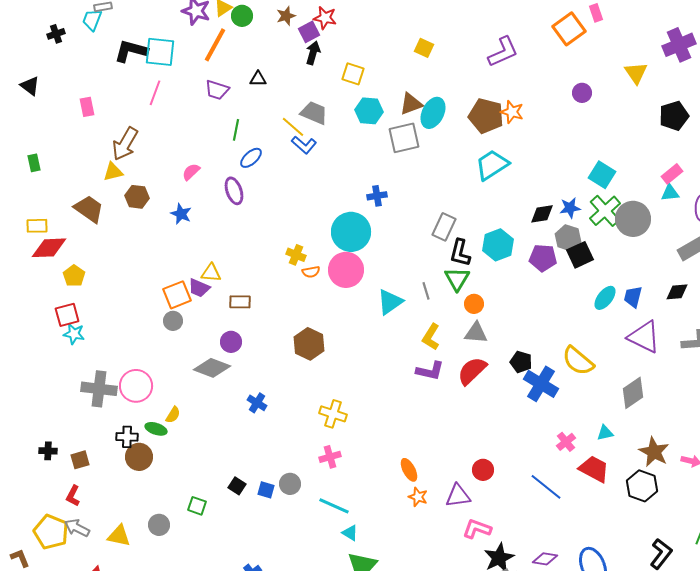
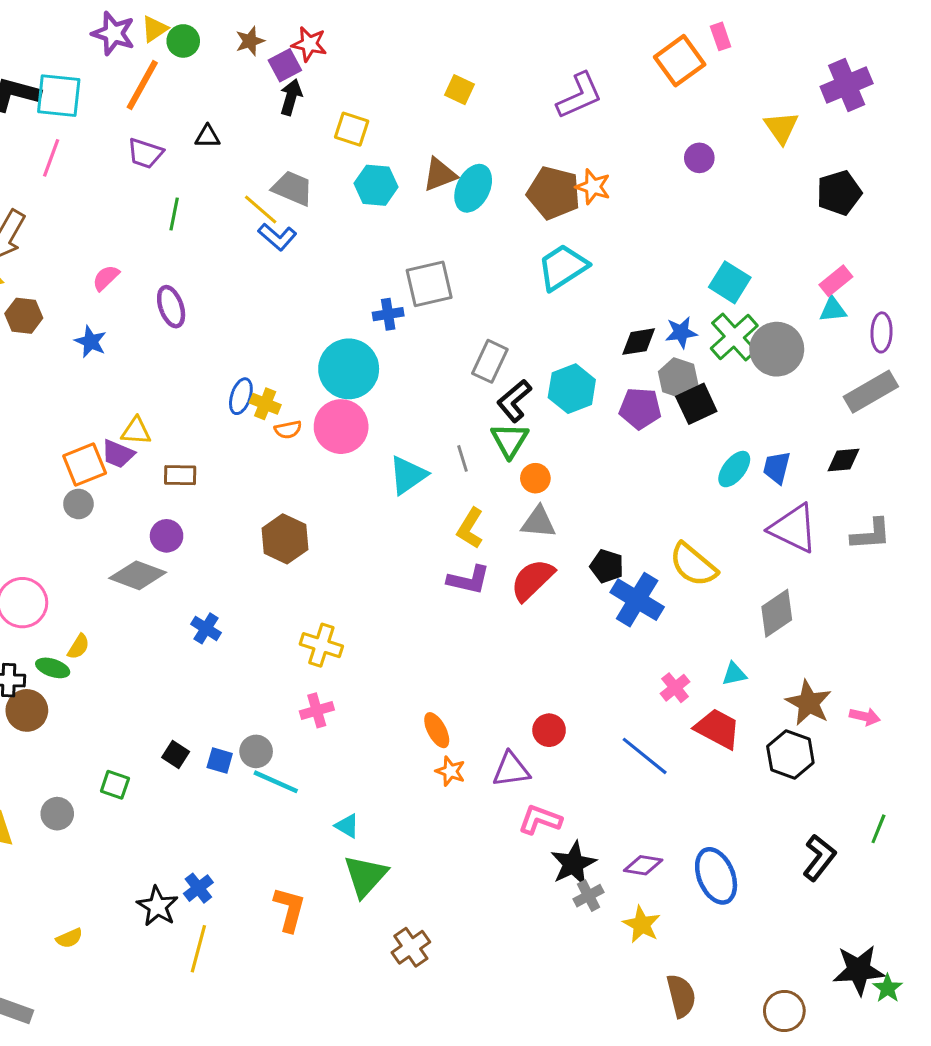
gray square: (404, 138) -> (429, 284), moved
blue ellipse: (251, 158) -> (241, 396), moved, turned -30
black L-shape: (460, 253) -> (514, 401), turned 36
cyan line: (334, 506) -> (276, 782), moved

